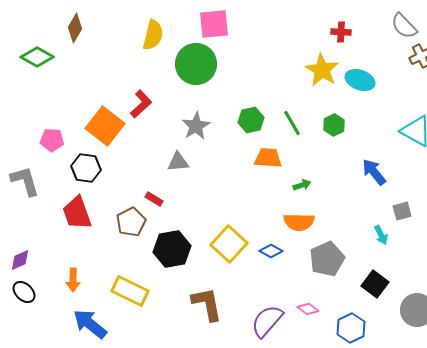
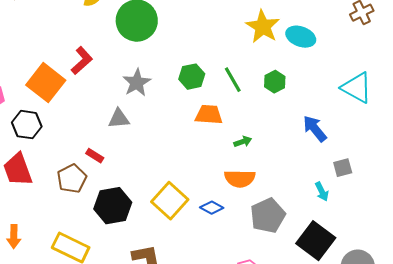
black square: (375, 284) -> (316, 241), size x1.4

